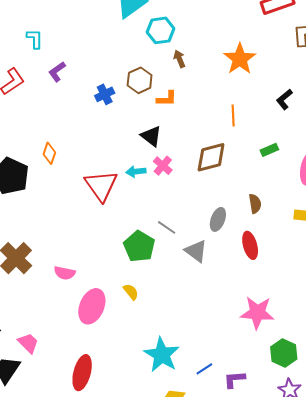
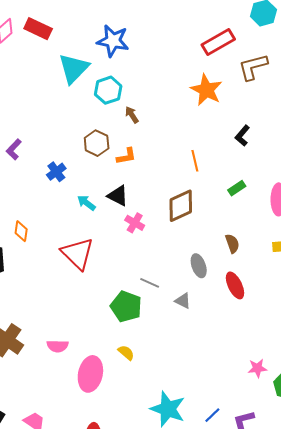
orange star: (240, 59) -> (206, 90), moved
blue cross: (105, 94) -> (56, 172), moved
cyan arrow: (136, 172) -> (86, 203), moved, turned 54
gray ellipse: (218, 219) -> (199, 266), turned -30
gray triangle: (196, 251) -> (183, 301), size x0.7
pink star: (257, 313) -> (257, 368), moved, size x0.6

